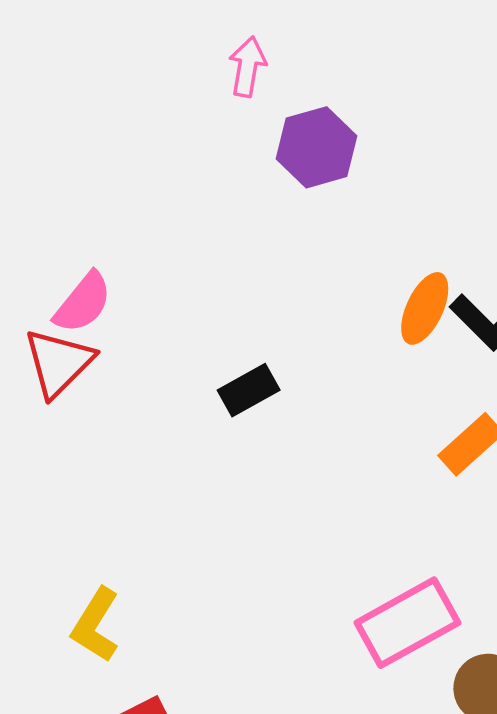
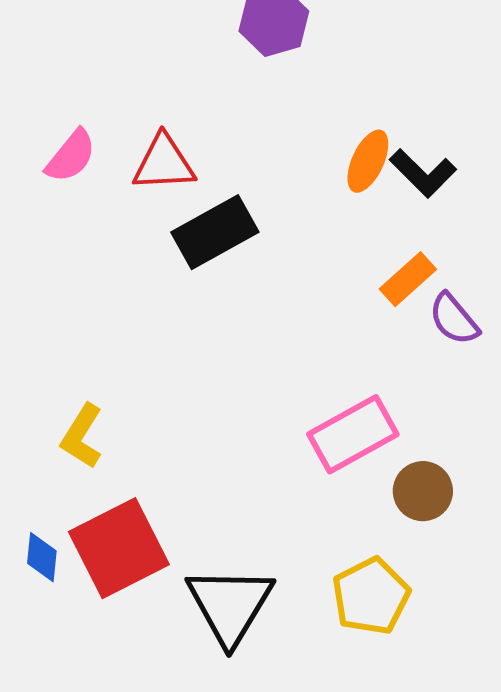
red triangle: (59, 363) -> (164, 163), moved, turned 42
black rectangle: (249, 390) -> (215, 232), size x1.6

